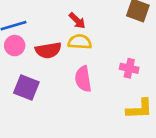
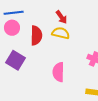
red semicircle: (48, 50) -> (36, 35), turned -90
pink semicircle: (83, 79) -> (58, 72), moved

